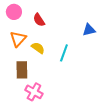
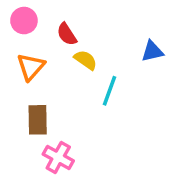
yellow semicircle: (38, 48) -> (86, 60), moved

